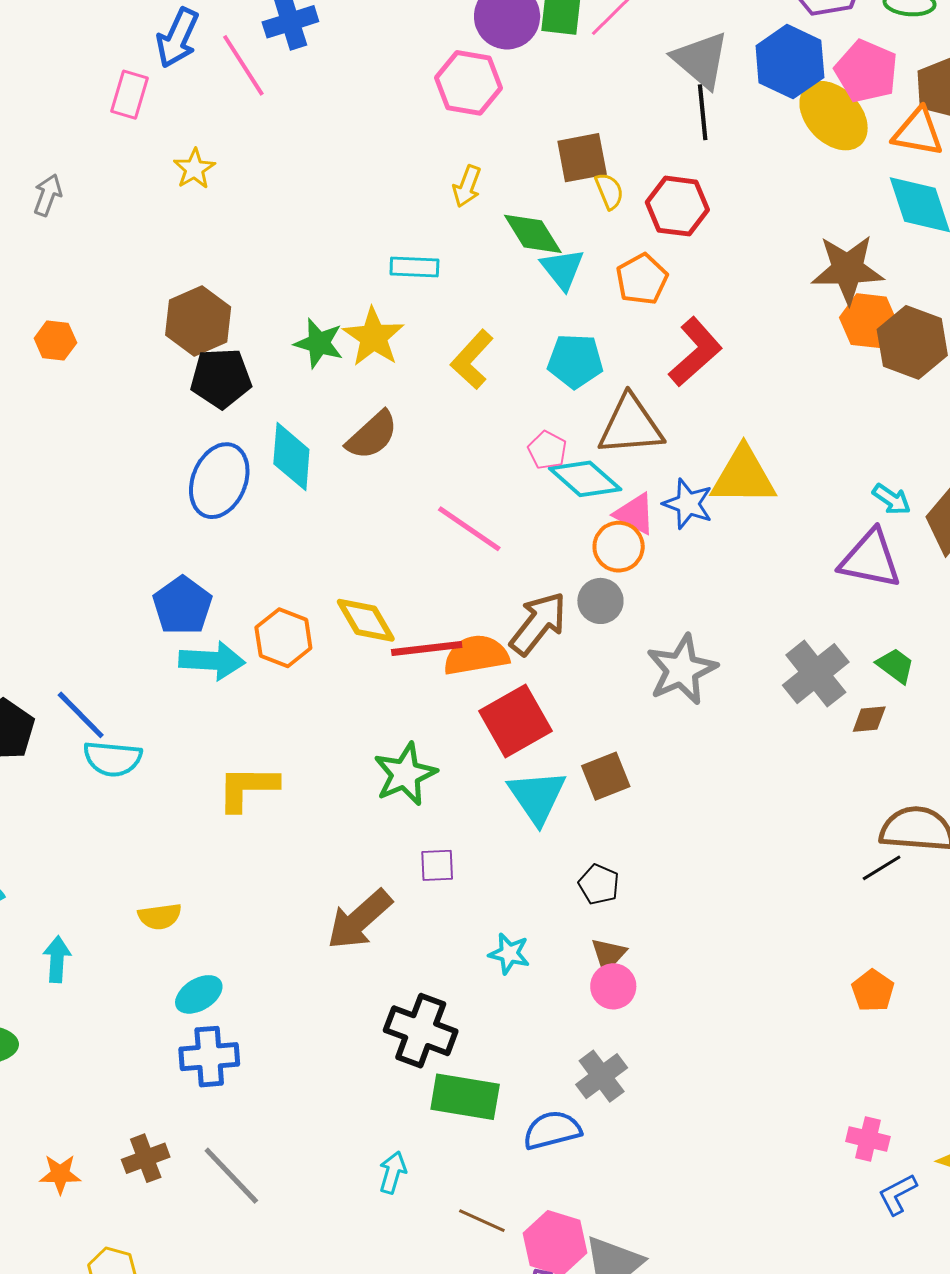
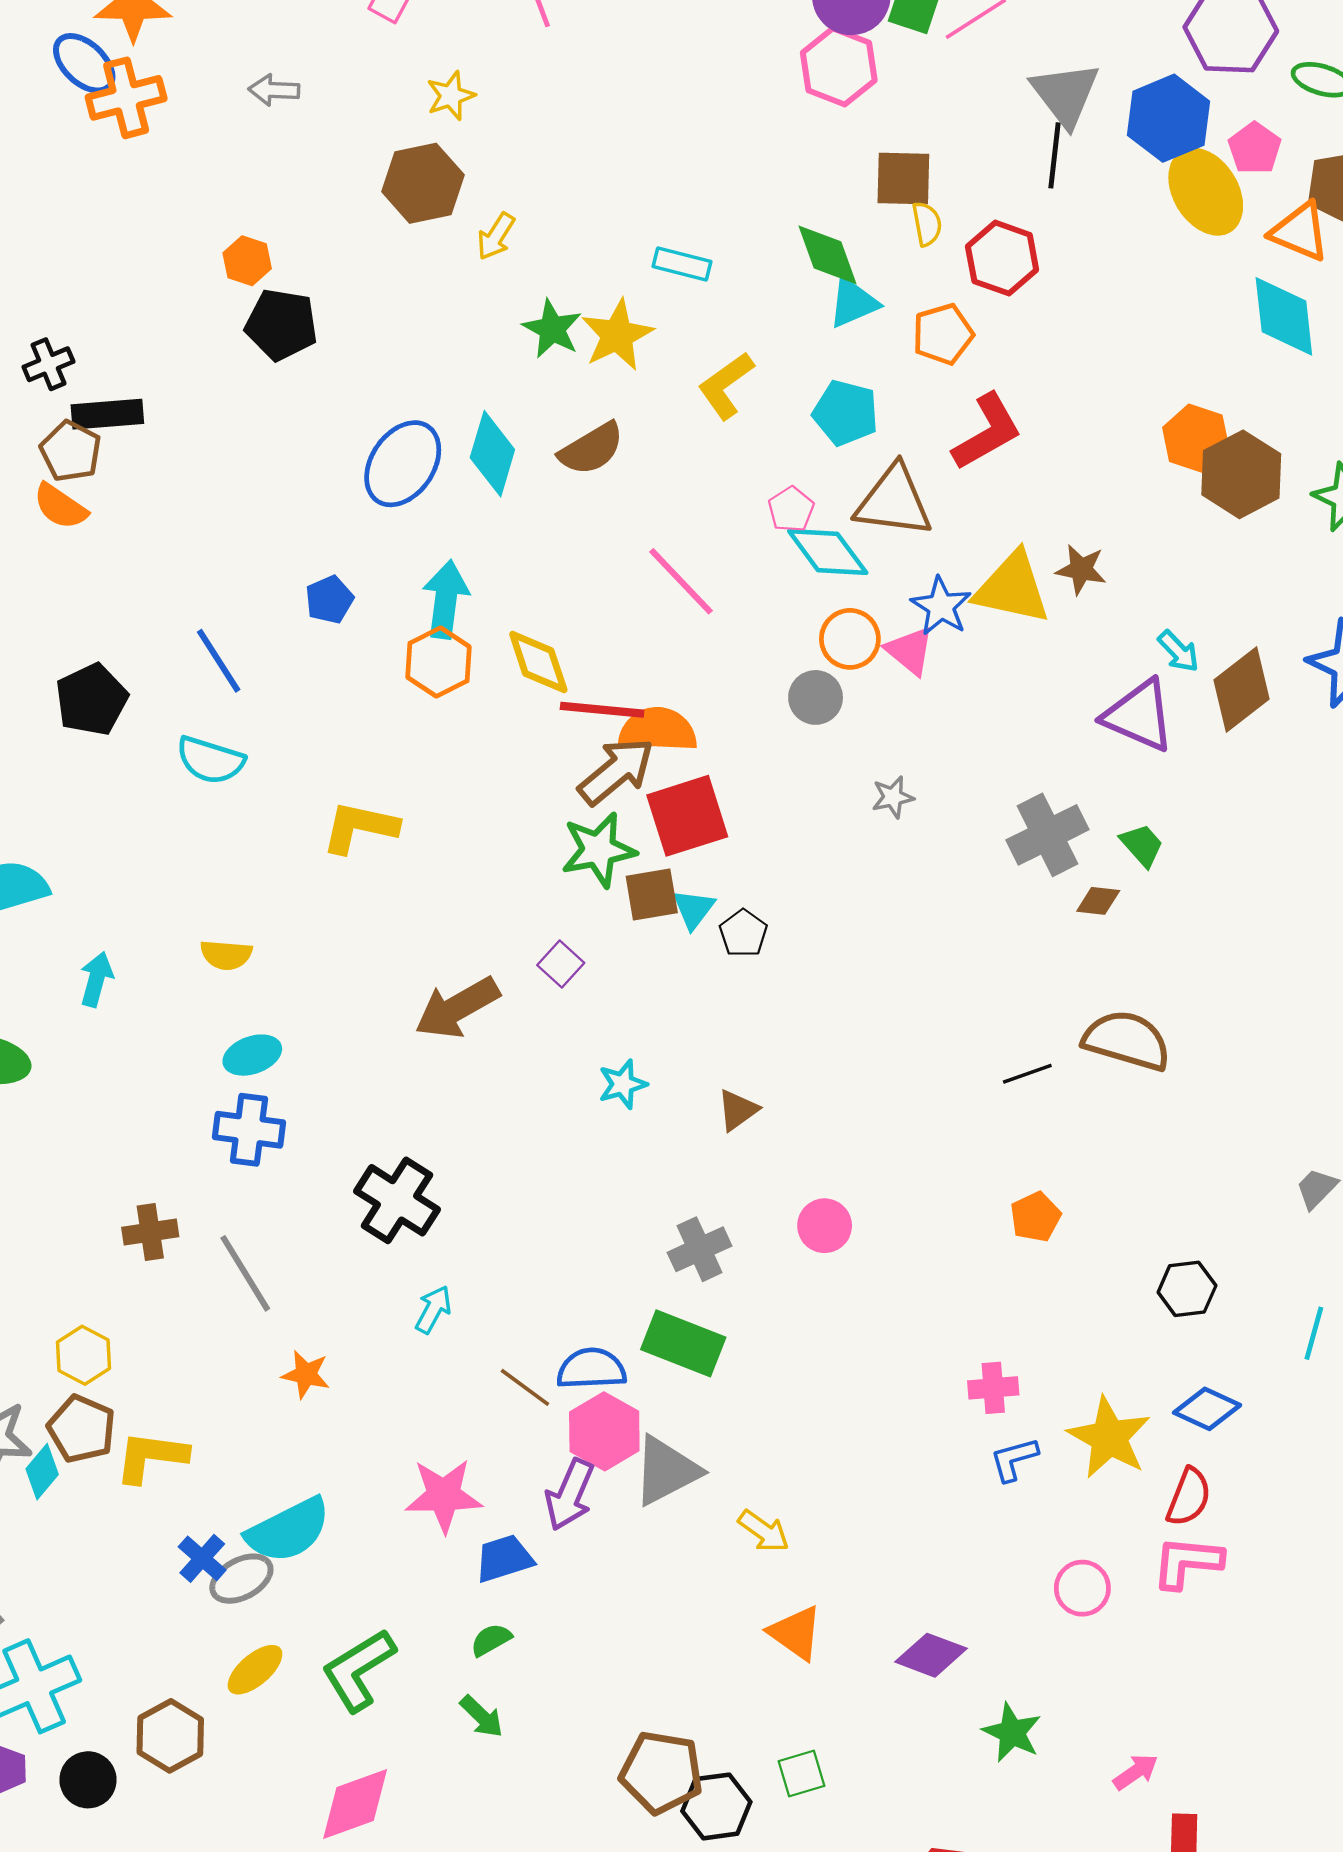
pink pentagon: (866, 71) -> (1255, 148), size x0.7
pink hexagon: (469, 83) -> (839, 67), moved
yellow arrow: (467, 186) -> (496, 236), moved
gray arrow: (48, 195) -> (274, 90), turned -120
cyan triangle: (562, 269) -> (853, 303), turned 33
brown star: (848, 269) -> (1081, 569), moved, size x0.6
brown hexagon: (198, 321) -> (423, 183), moved
black pentagon: (221, 378) -> (281, 325), moved
pink triangle: (635, 514) -> (910, 651), moved
blue pentagon: (182, 606) -> (329, 600), size x0.7
brown arrow: (538, 624) -> (616, 771), moved
cyan arrow: (212, 661) -> (446, 599), moved, turned -98
gray star: (682, 670) -> (893, 797), size x0.5
blue line: (81, 715) -> (219, 661), moved
green star: (405, 774) -> (598, 850), moved
brown square: (606, 776) -> (652, 895), moved
cyan triangle: (537, 797) -> (694, 909), size x0.6
purple square: (437, 865) -> (561, 964), turned 33
black line: (882, 868) -> (1027, 1074), moved
black pentagon: (599, 884) -> (743, 933), moved
cyan star: (509, 954) -> (623, 1084), turned 30
pink circle: (613, 986) -> (825, 1226), moved
black cross: (421, 1031) -> (397, 1200), moved
green rectangle: (465, 1097) -> (683, 1343), moved
blue semicircle: (552, 1130) -> (591, 1369), moved
pink cross: (868, 1139) -> (993, 1388), turned -30
orange star: (60, 1174) -> (306, 1374), moved

